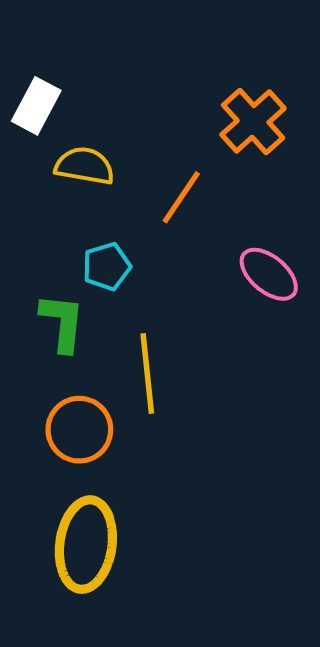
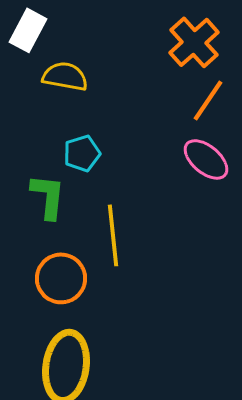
orange line: (181, 197) -> (208, 100), moved

